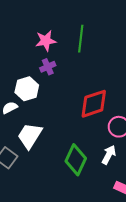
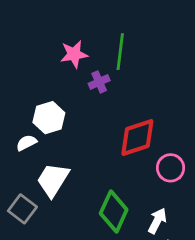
purple cross: (48, 67) -> (99, 82), moved
white arrow: (109, 155) -> (157, 221), moved

